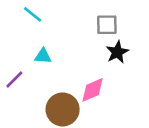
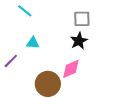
black star: (117, 52) -> (79, 41), moved

